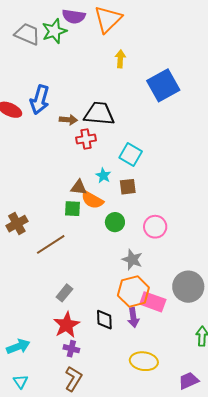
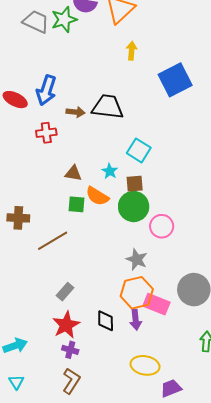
red cross: (86, 139) -> (46, 133), moved
brown triangle: (79, 187) -> (73, 173), moved
green circle: (115, 222) -> (134, 206), moved, size x1.5
brown cross: (17, 224) -> (18, 218), turned 30
purple trapezoid: (189, 381) -> (171, 388), moved

